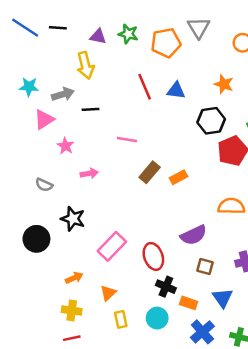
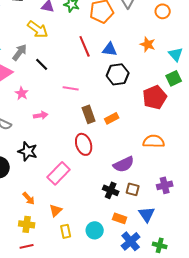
yellow arrow: (85, 65) -> (38, 29), turned -40
gray arrow: (63, 94) -> (20, 52), turned -36
black line: (91, 109) -> (42, 64), turned 48
black hexagon: (211, 121) -> (118, 74), moved
brown rectangle: (150, 172) -> (89, 114), turned -60
red ellipse: (153, 256) -> (84, 144), moved
orange arrow: (74, 278) -> (29, 198), turned 72
black cross: (166, 287) -> (111, 190), moved

